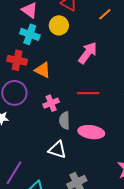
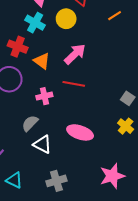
pink arrow: (88, 53) -> (75, 54), moved
red line: (88, 93) -> (74, 84), moved
gray semicircle: (65, 121) -> (30, 123), moved, turned 36

